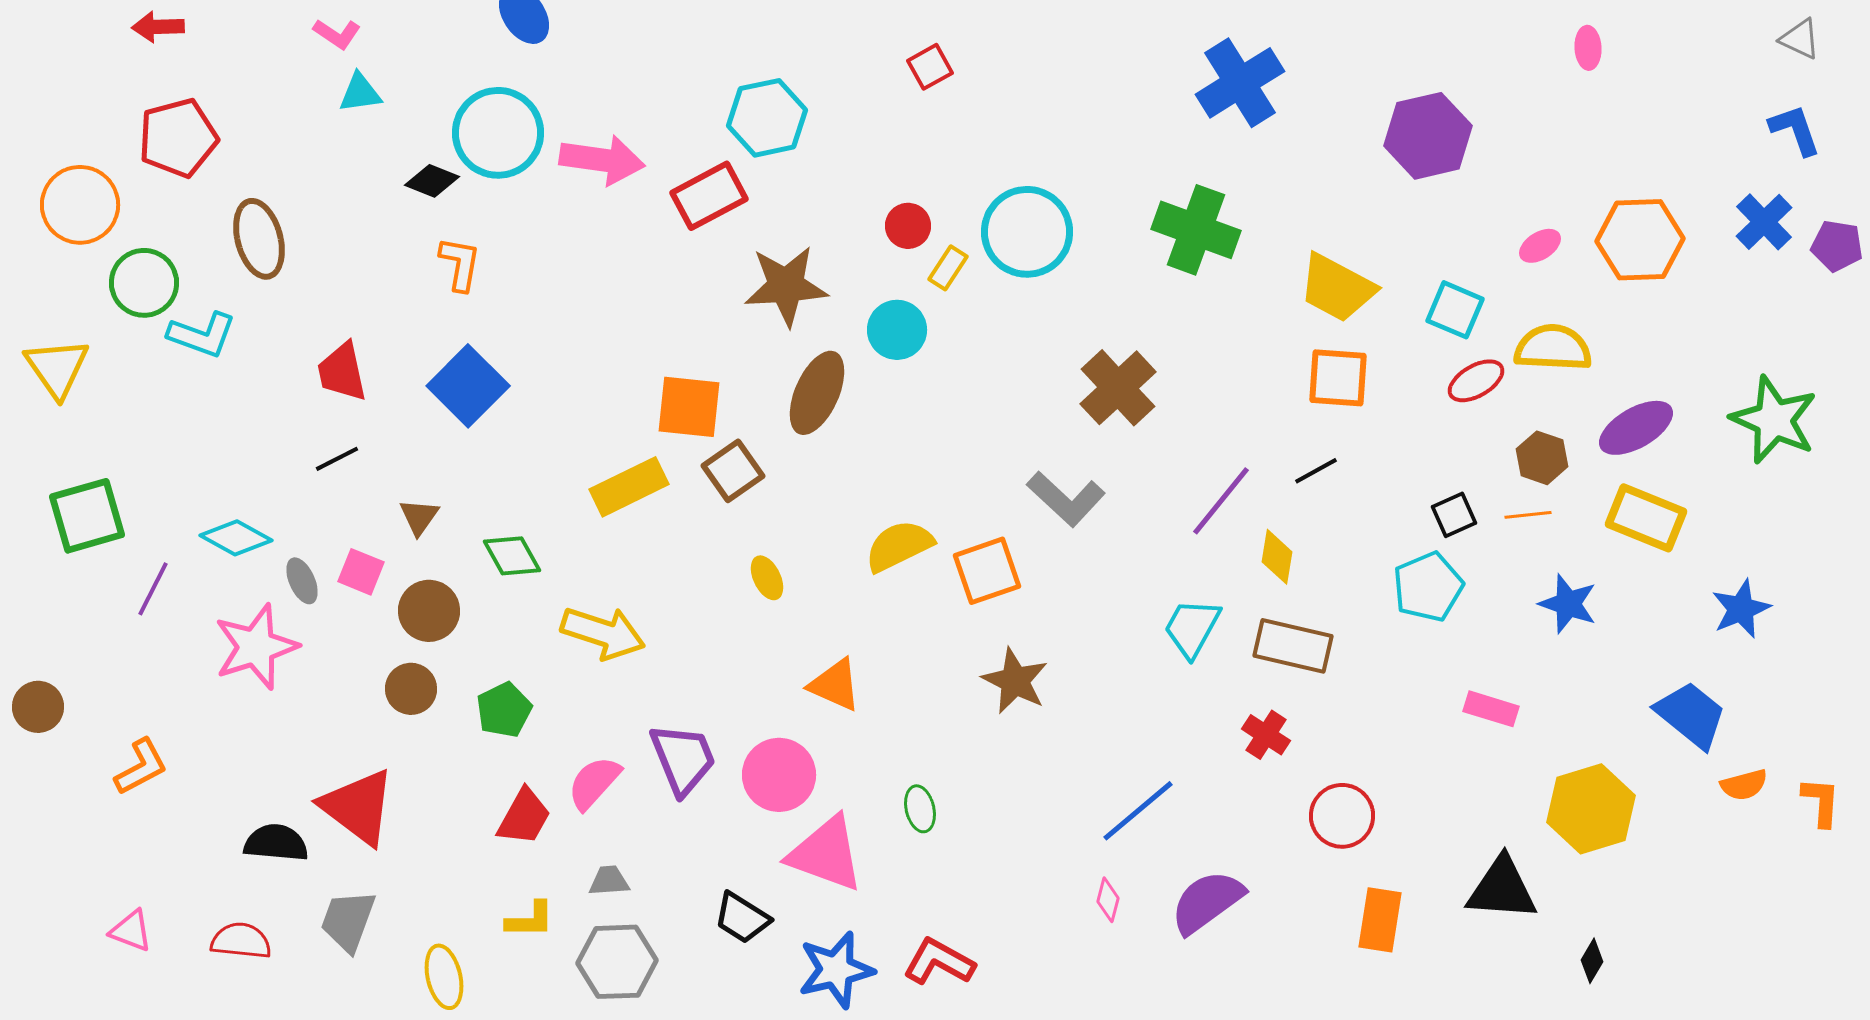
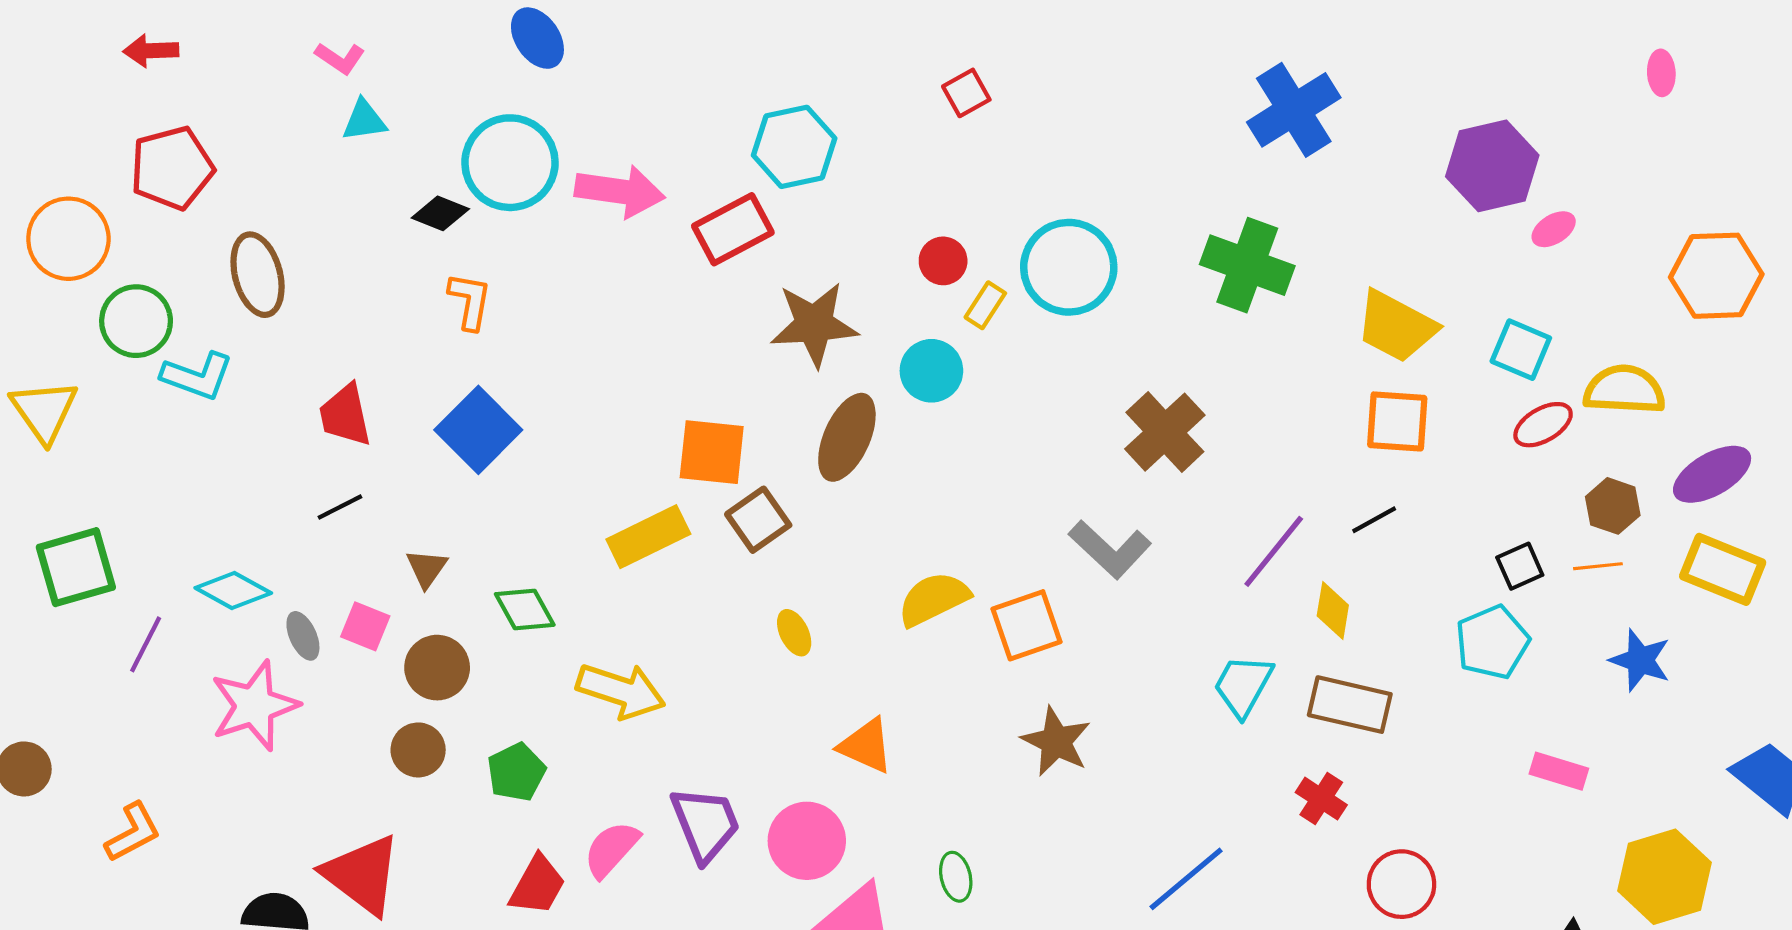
pink ellipse: (1540, 246) -> (1554, 229), moved

